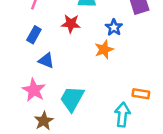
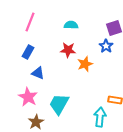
red star: (71, 24) -> (68, 50), moved
blue star: (114, 27) -> (106, 46), moved

